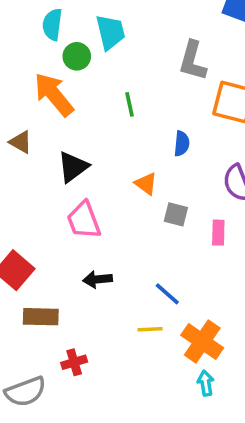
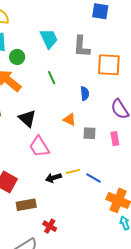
cyan trapezoid: (110, 32) -> (49, 39), moved
black triangle: (73, 167) -> (27, 118), turned -30
yellow line: (150, 329) -> (73, 171), moved
red cross: (74, 362) -> (50, 226), turned -32

